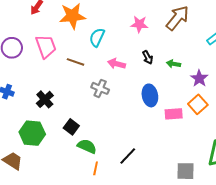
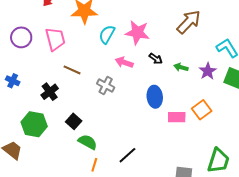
pink star: (139, 24) -> (137, 33), moved, size x1.4
black arrow: (148, 57) -> (156, 59), turned -32
brown line: (76, 62) -> (72, 70), moved
purple star: (199, 78) -> (208, 71), moved

